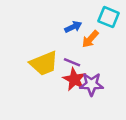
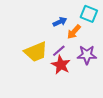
purple line: (72, 62) -> (59, 51), turned -64
purple star: (91, 84) -> (87, 55), moved

